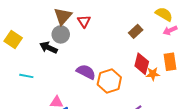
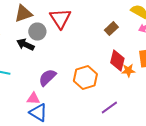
brown triangle: (63, 16) -> (23, 14), moved, turned 30
red triangle: (84, 21) -> (60, 19), size x1.6
purple semicircle: (86, 72) -> (47, 78), moved, turned -72

